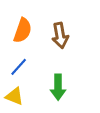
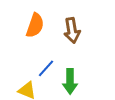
blue line: (19, 67) -> (46, 68), moved

